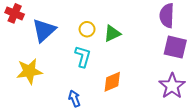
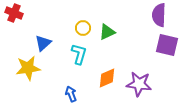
blue triangle: (44, 30) -> (43, 43), moved, size x0.7
purple star: (172, 86) -> (139, 84), moved, turned -30

